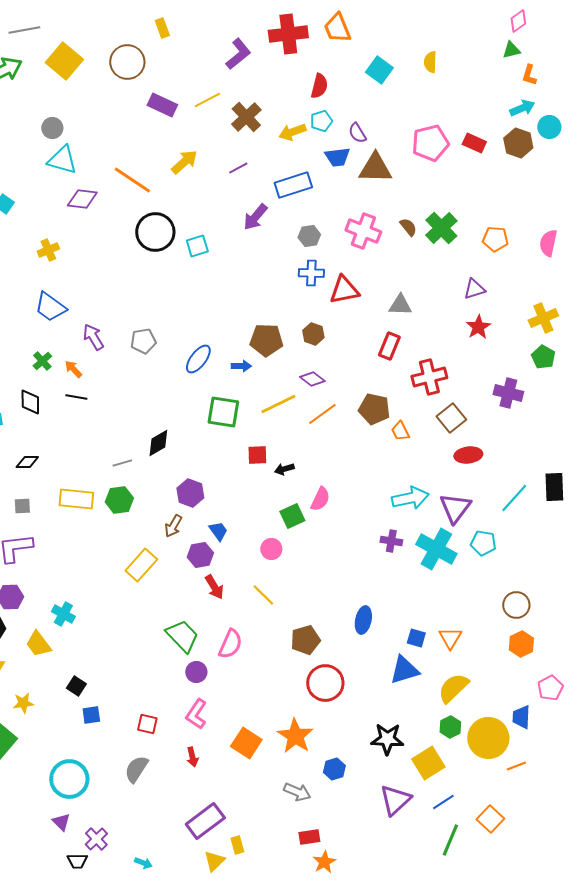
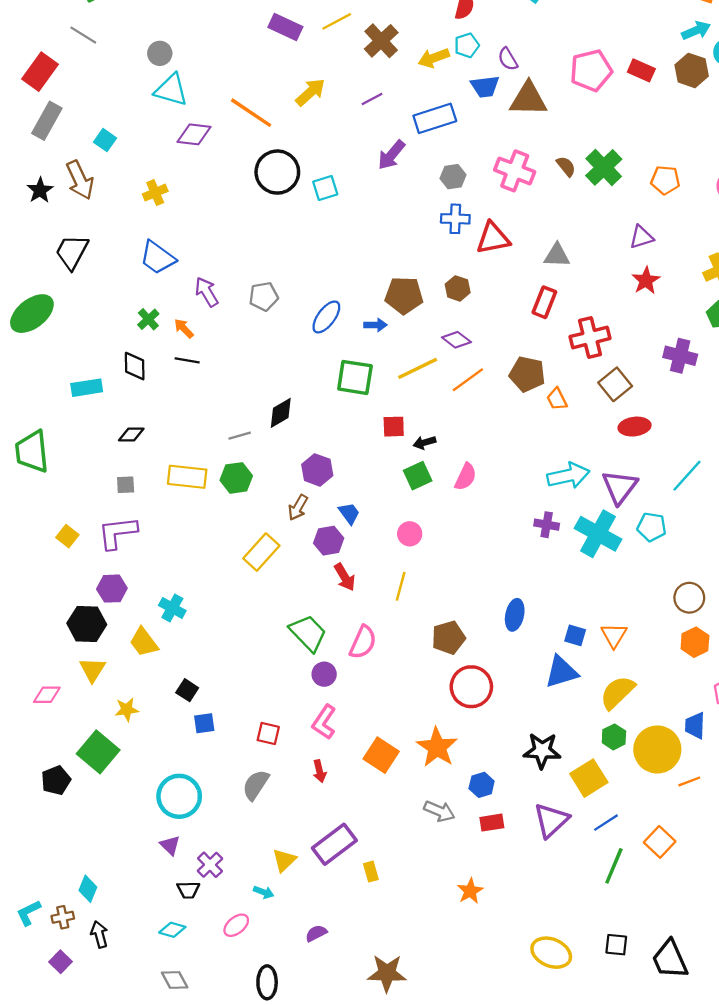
green square: (292, 516) -> (418, 476), moved
yellow line: (263, 595) -> (401, 586), turned 60
red rectangle: (309, 837) -> (492, 823), moved
yellow triangle: (214, 861) -> (284, 860), moved

